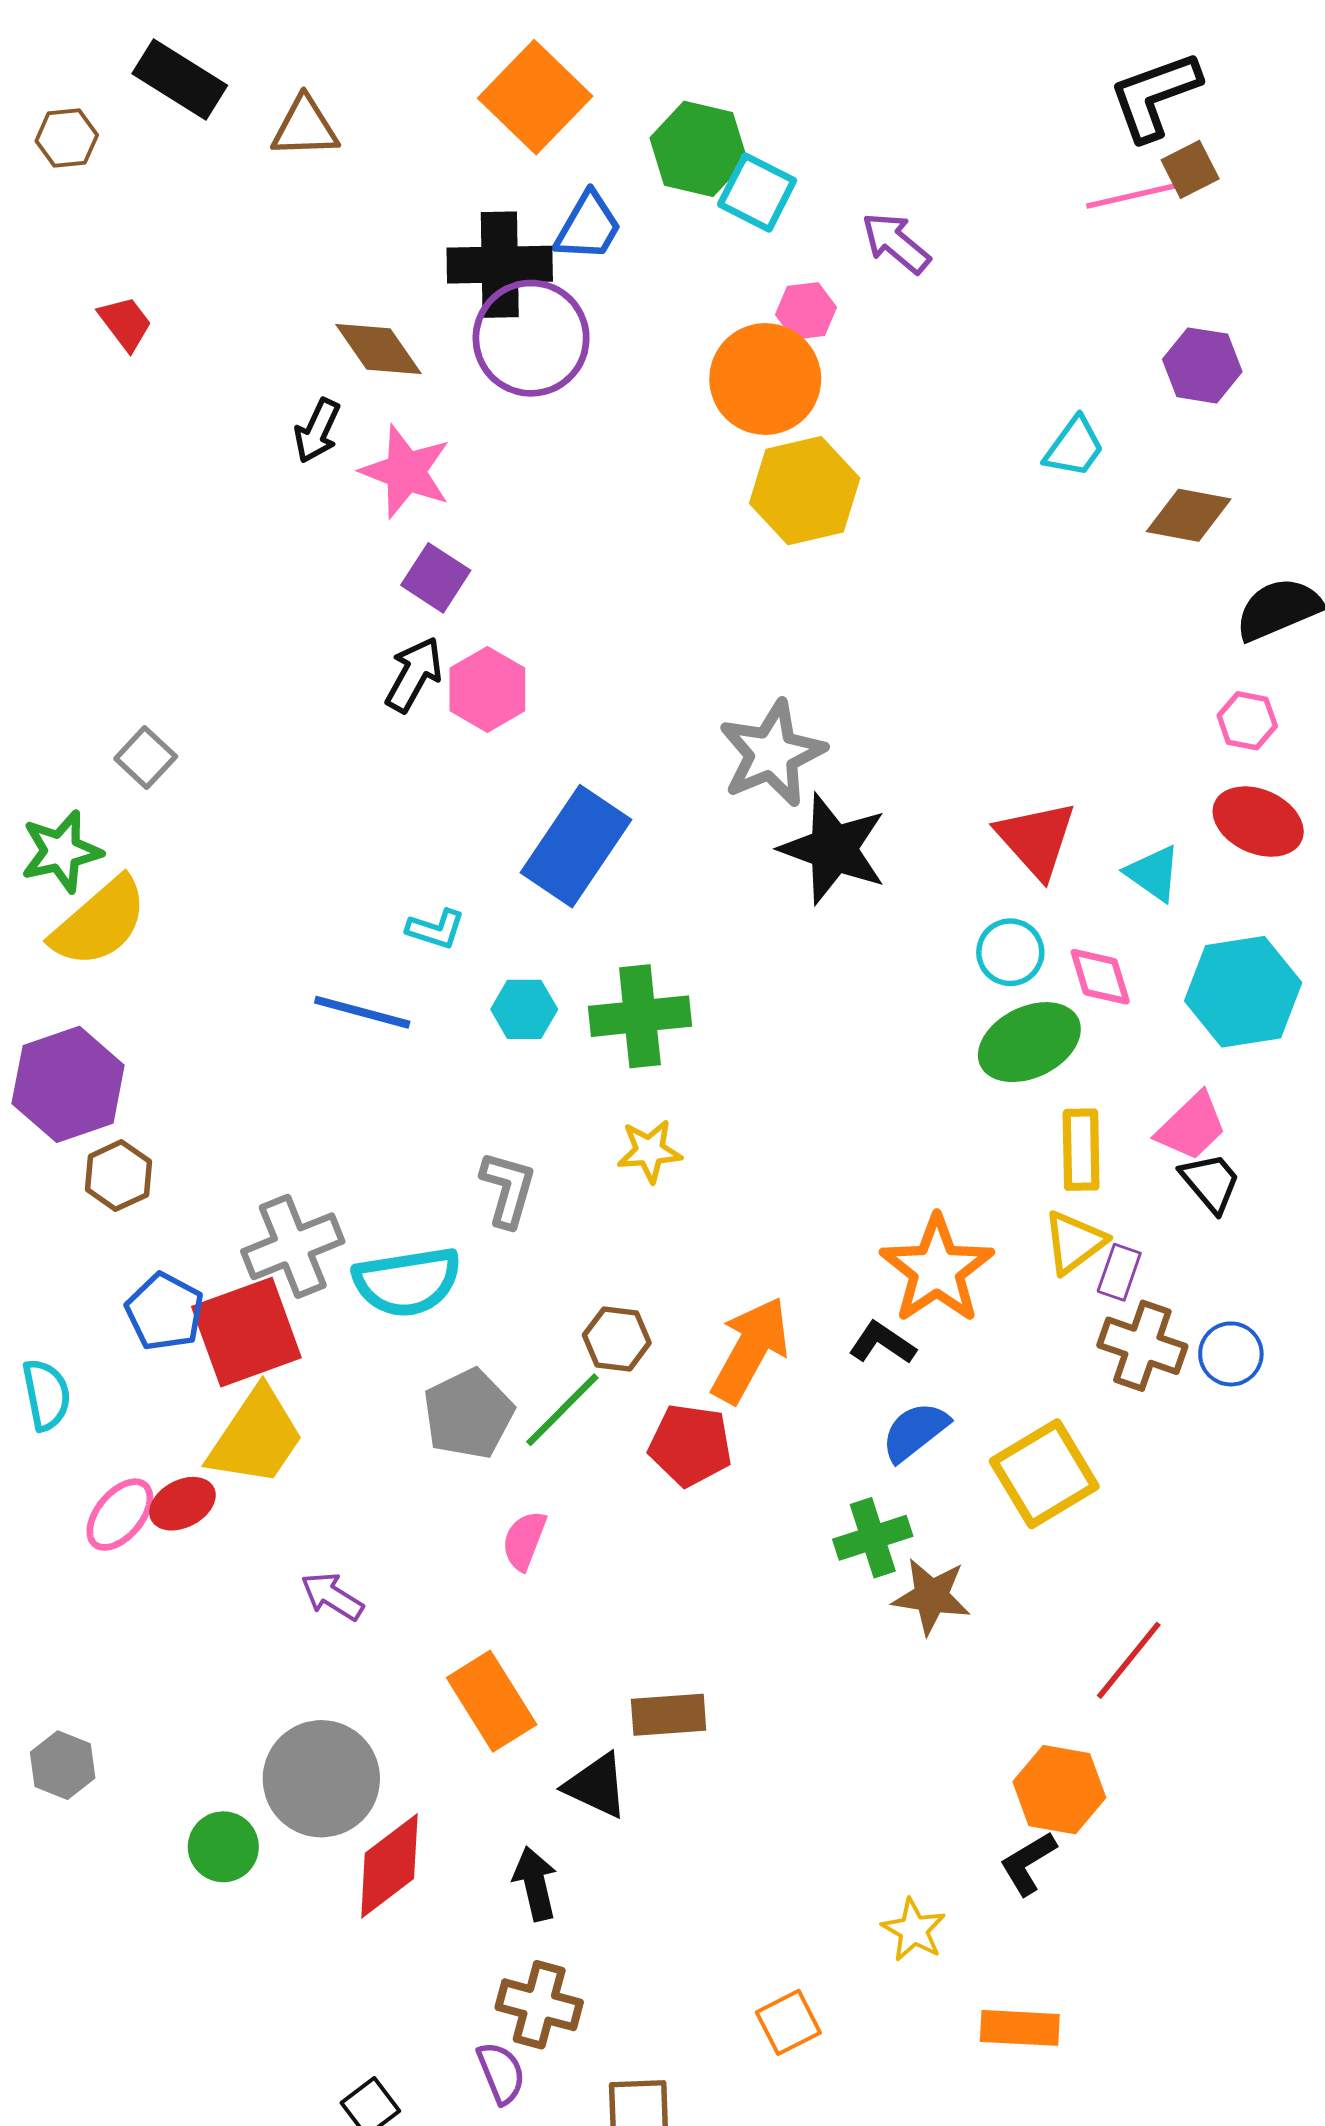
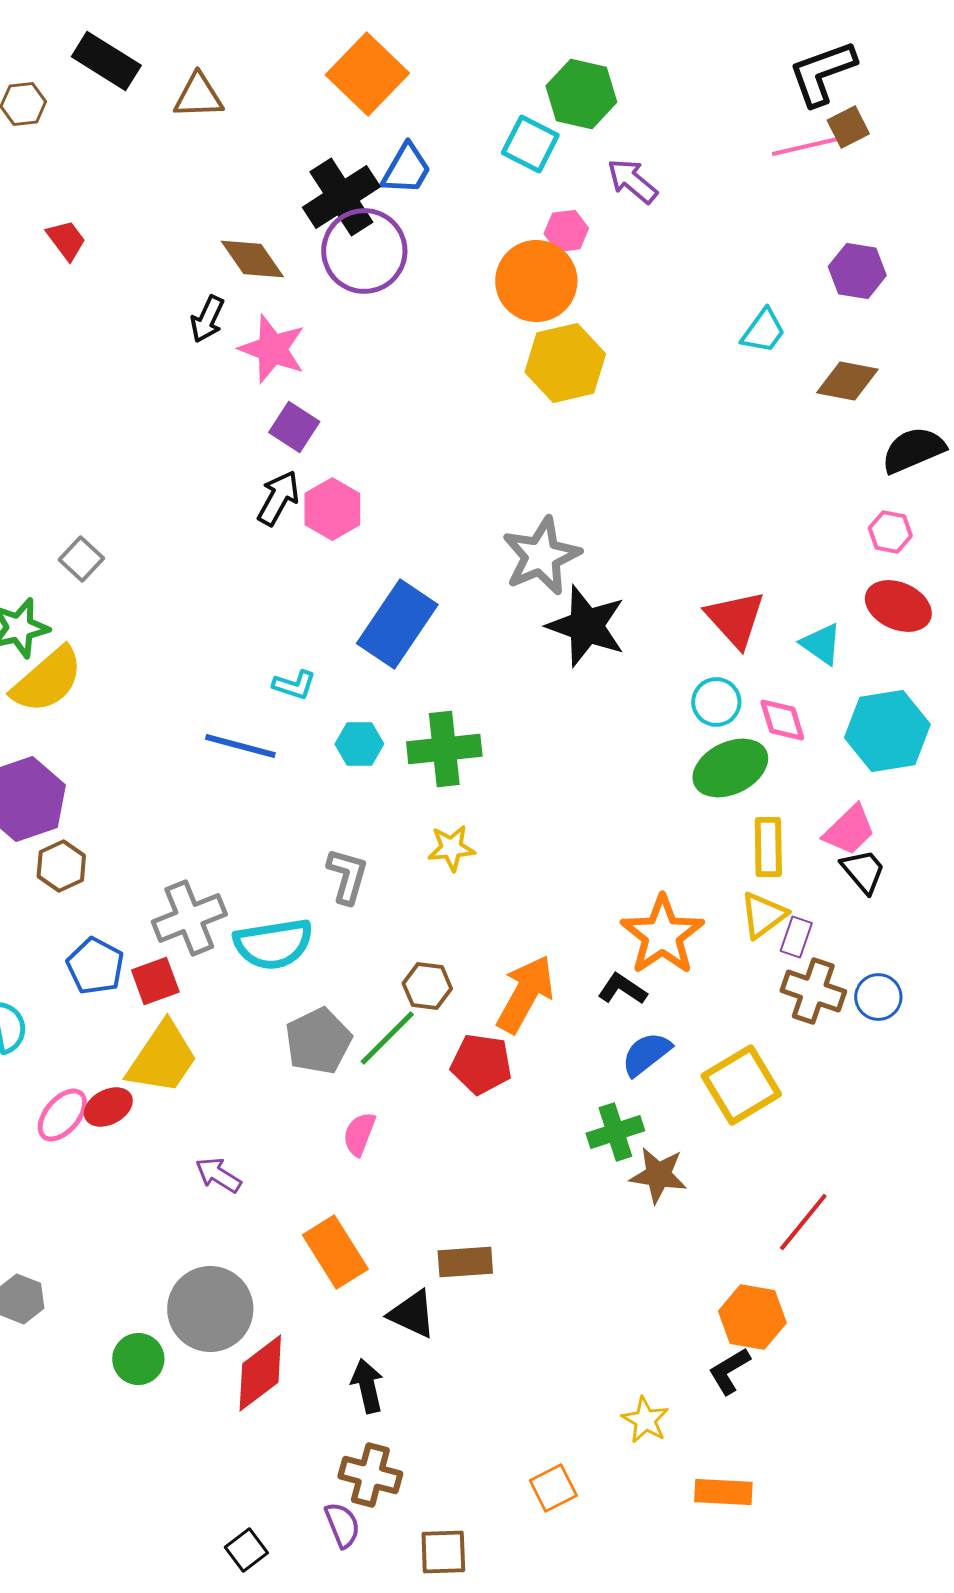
green hexagon: (699, 149) -> (581, 94), moved
black cross: (500, 265) -> (341, 197), turned -32
red square: (246, 1332) -> (155, 981), size x0.6

